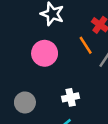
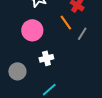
white cross: (71, 97) -> (46, 58), moved

